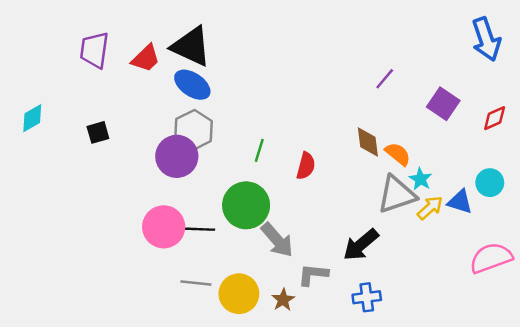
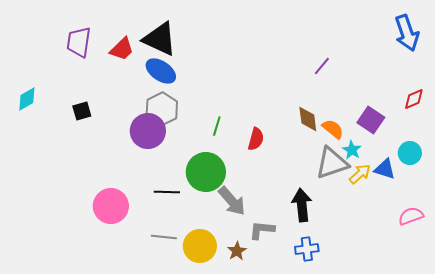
purple square: (443, 104) -> (371, 120), moved
pink circle: (164, 227) -> (111, 206), moved
black arrow: (361, 245) -> (302, 205), turned 124
pink semicircle: (491, 258) -> (411, 216), size x0.7

